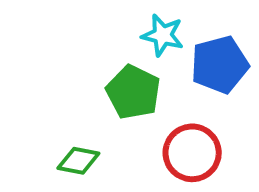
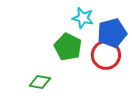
red circle: (192, 153) -> (106, 55), moved

